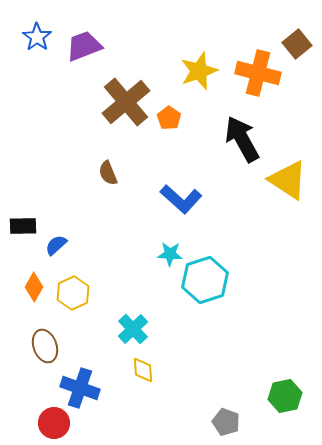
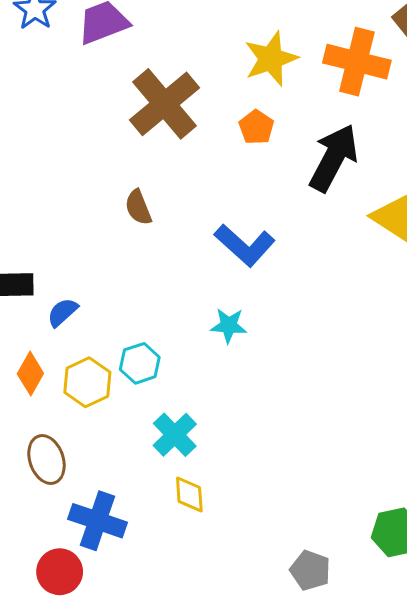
orange pentagon: (169, 118) -> (256, 127), moved
black arrow: (242, 139) -> (334, 158), turned 57
cyan hexagon: (205, 280) -> (140, 363), moved, size x0.6

